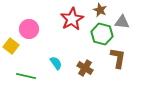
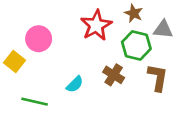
cyan semicircle: (56, 63) -> (75, 84), turned 80
brown cross: (85, 68) -> (114, 75), moved

